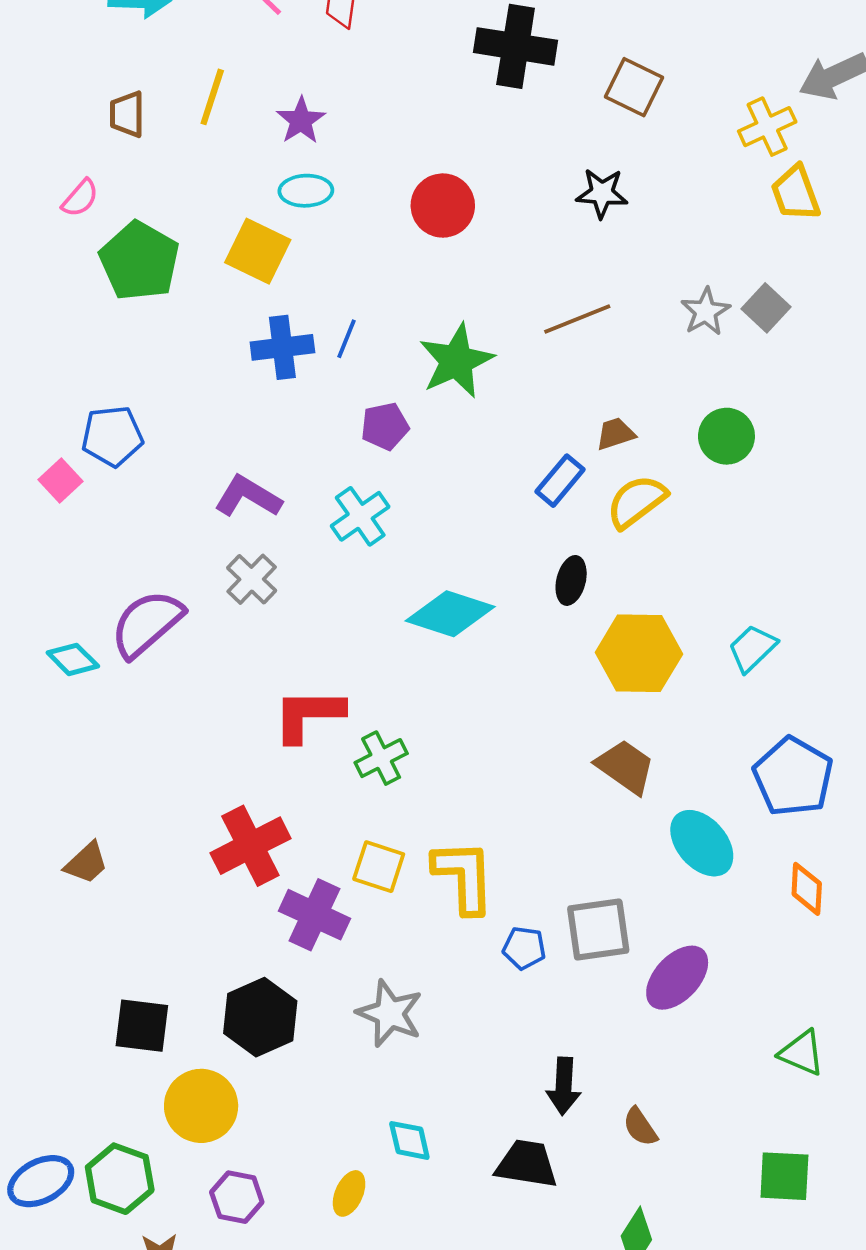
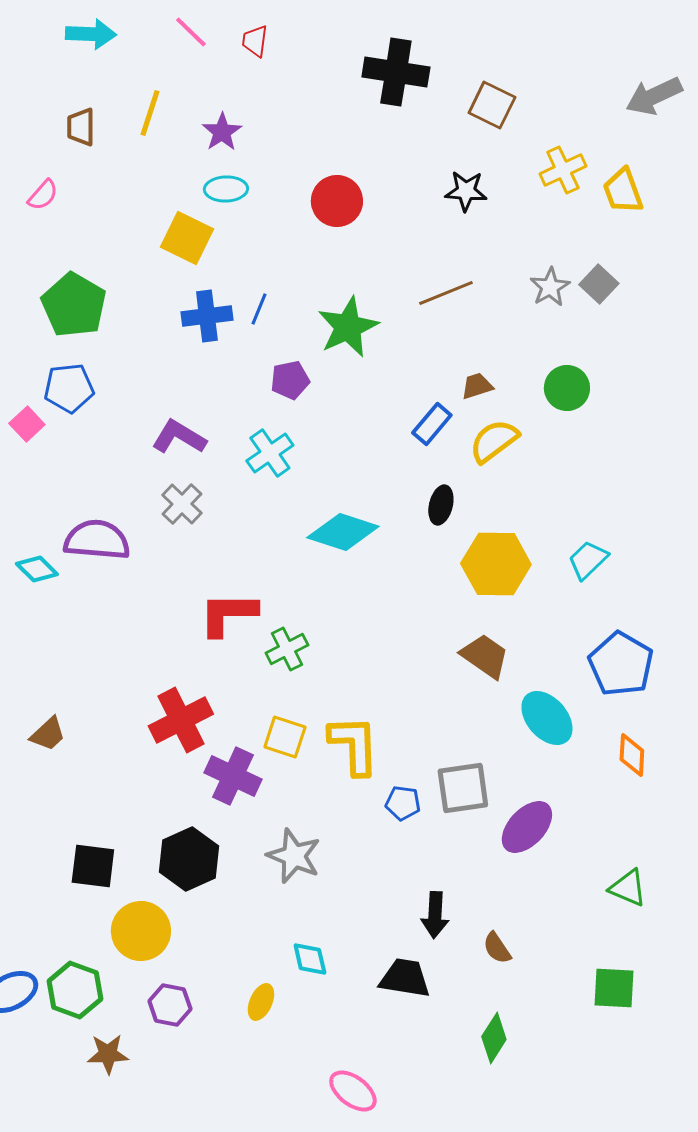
yellow cross: (767, 127) -> (563, 170), moved
green pentagon: (139, 261) -> (74, 305), moved
purple semicircle: (147, 624) -> (97, 540), turned 46

